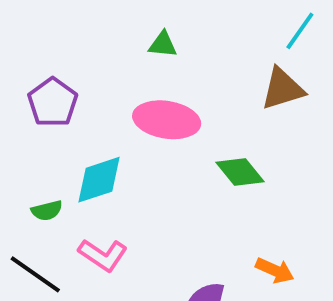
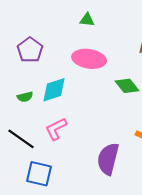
green semicircle: (47, 211) -> (25, 97), moved
pink L-shape: (103, 255) -> (56, 129), turned 120

